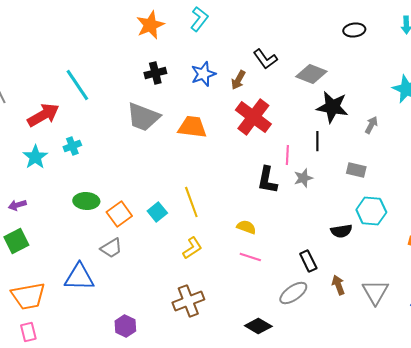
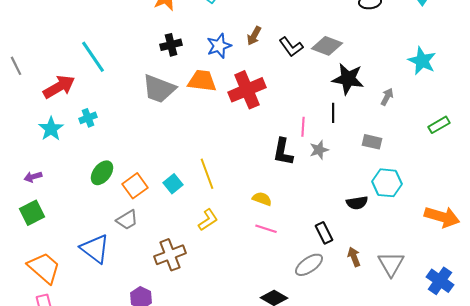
black L-shape: (265, 59) -> (291, 47), moved
brown arrow: (238, 80) -> (254, 36), moved
red cross: (253, 117) -> (247, 90), moved, turned 30
orange trapezoid: (192, 127) -> (202, 81), moved
green ellipse: (86, 201) -> (102, 173), turned -55
blue triangle: (79, 277) -> (95, 249), turned 36
orange trapezoid: (28, 296) -> (44, 268), turned -129
brown cross: (188, 301) -> (170, 255), moved

